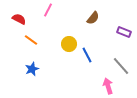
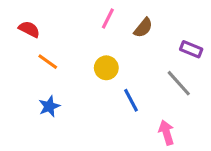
pink line: (48, 10) -> (108, 18), moved
blue line: (87, 55) -> (131, 100), moved
gray line: (121, 66) -> (179, 83), moved

